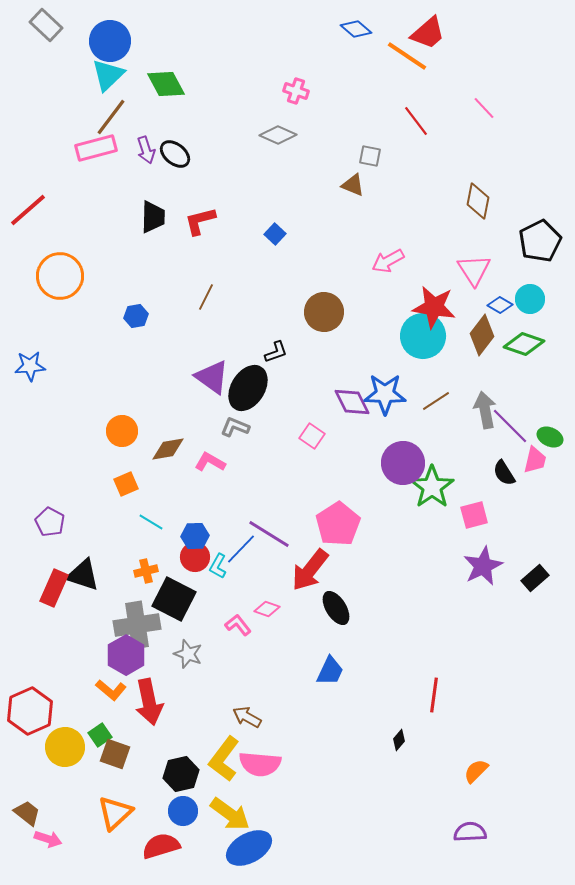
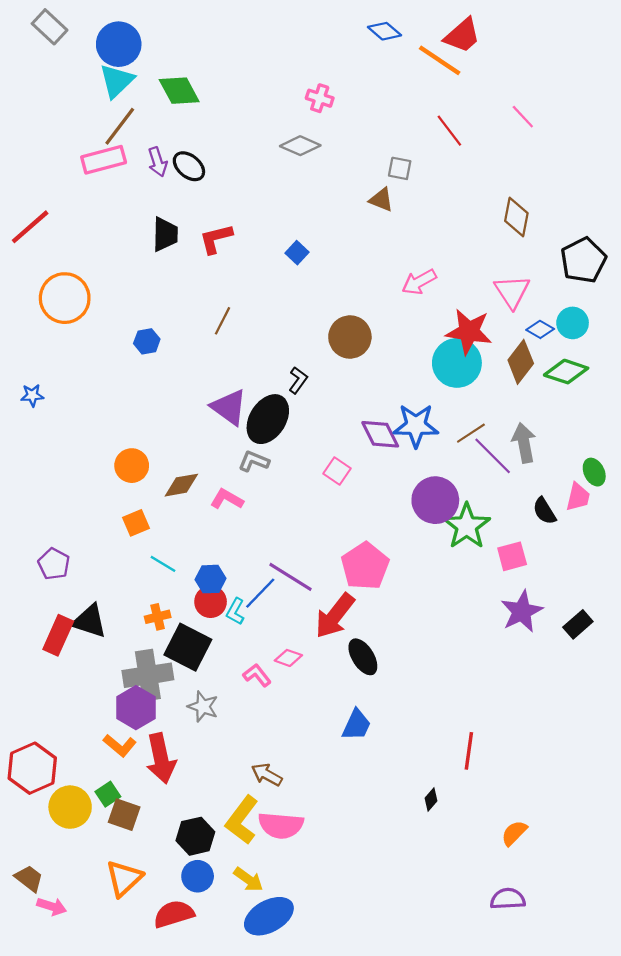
black L-shape: (276, 352) -> (298, 380), turned -35
blue star: (30, 366) -> (32, 395), size x0.7
purple line: (510, 426) -> (493, 456), moved
green ellipse: (550, 437) -> (594, 472), turned 40
yellow arrow: (230, 814) -> (248, 879), size x0.7

